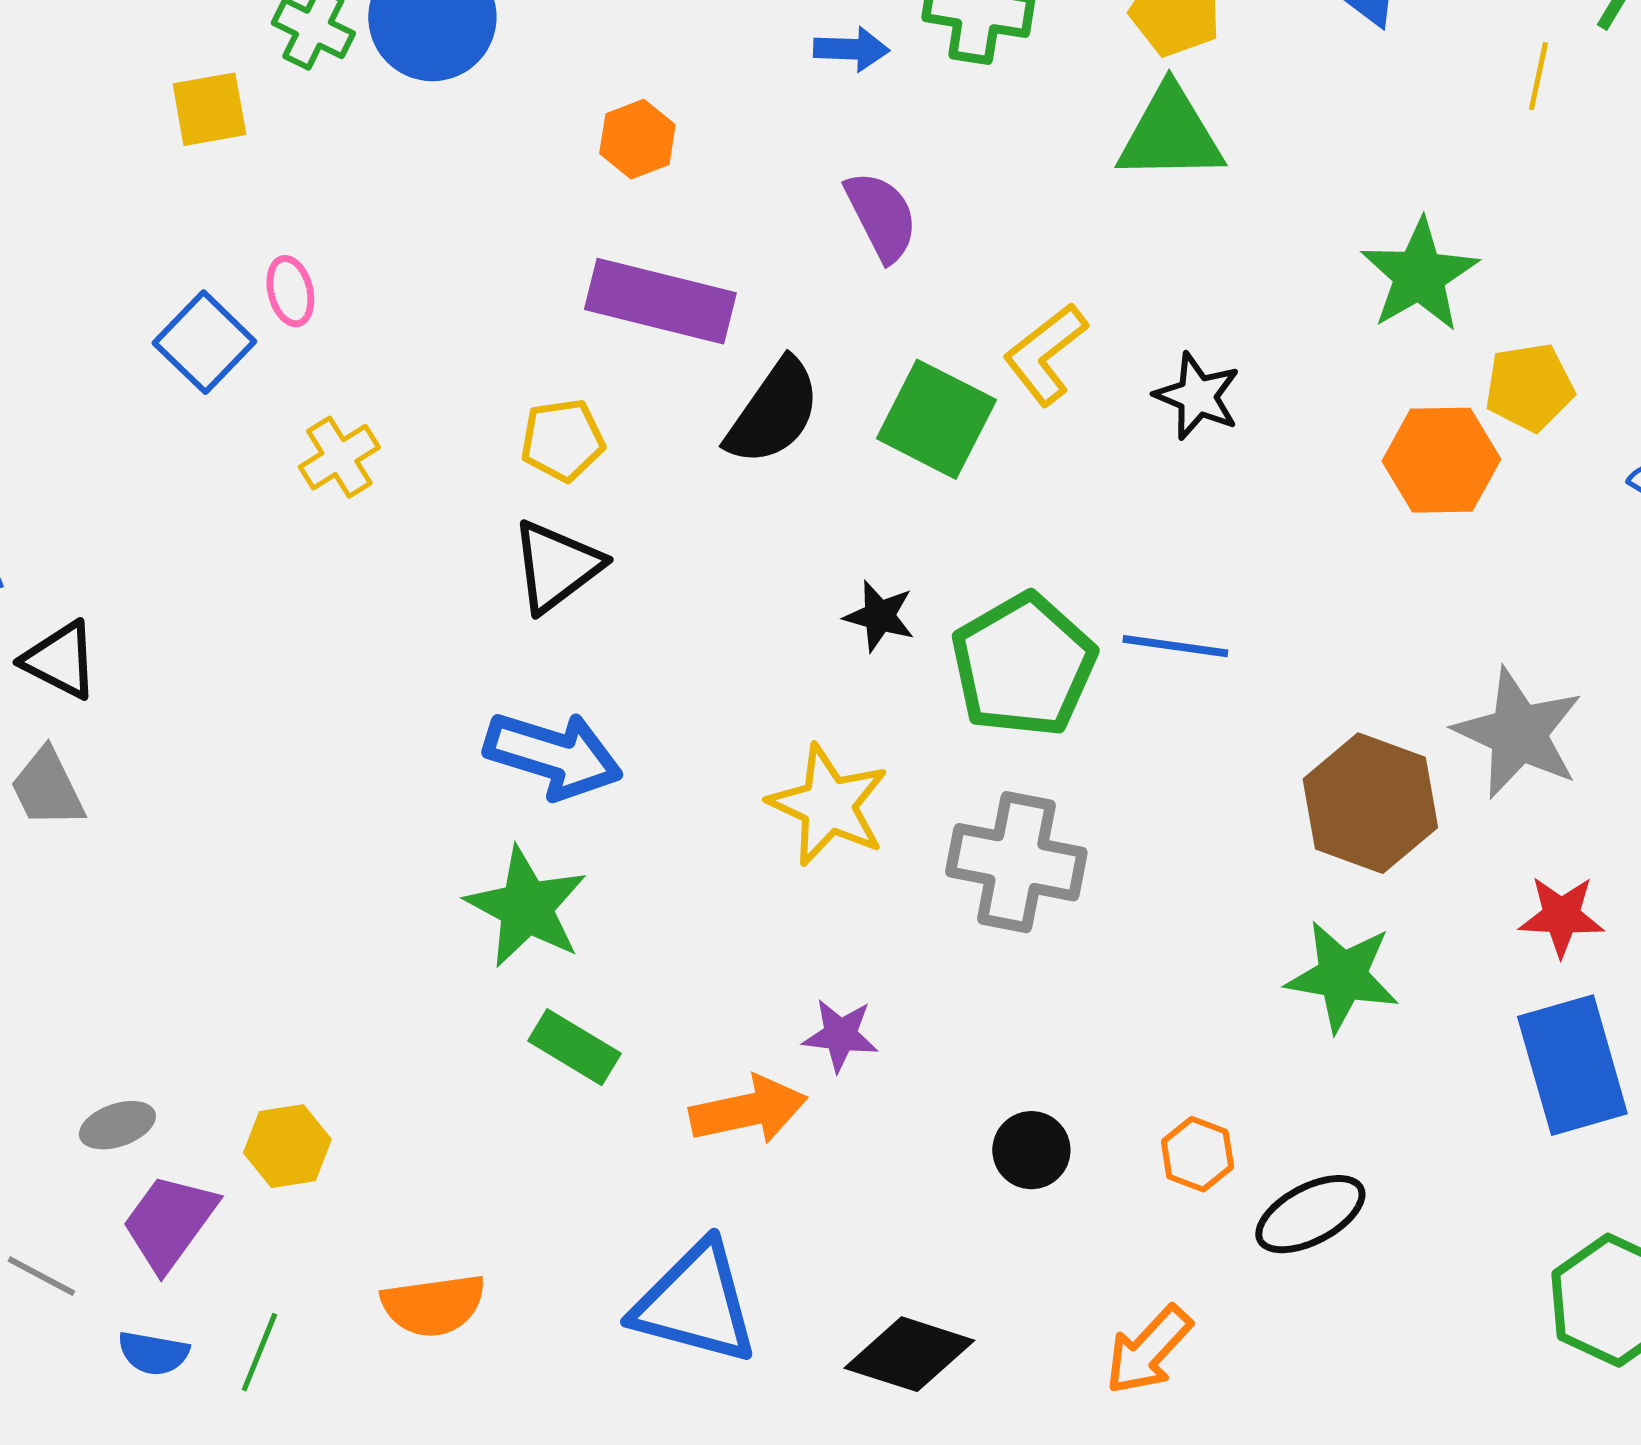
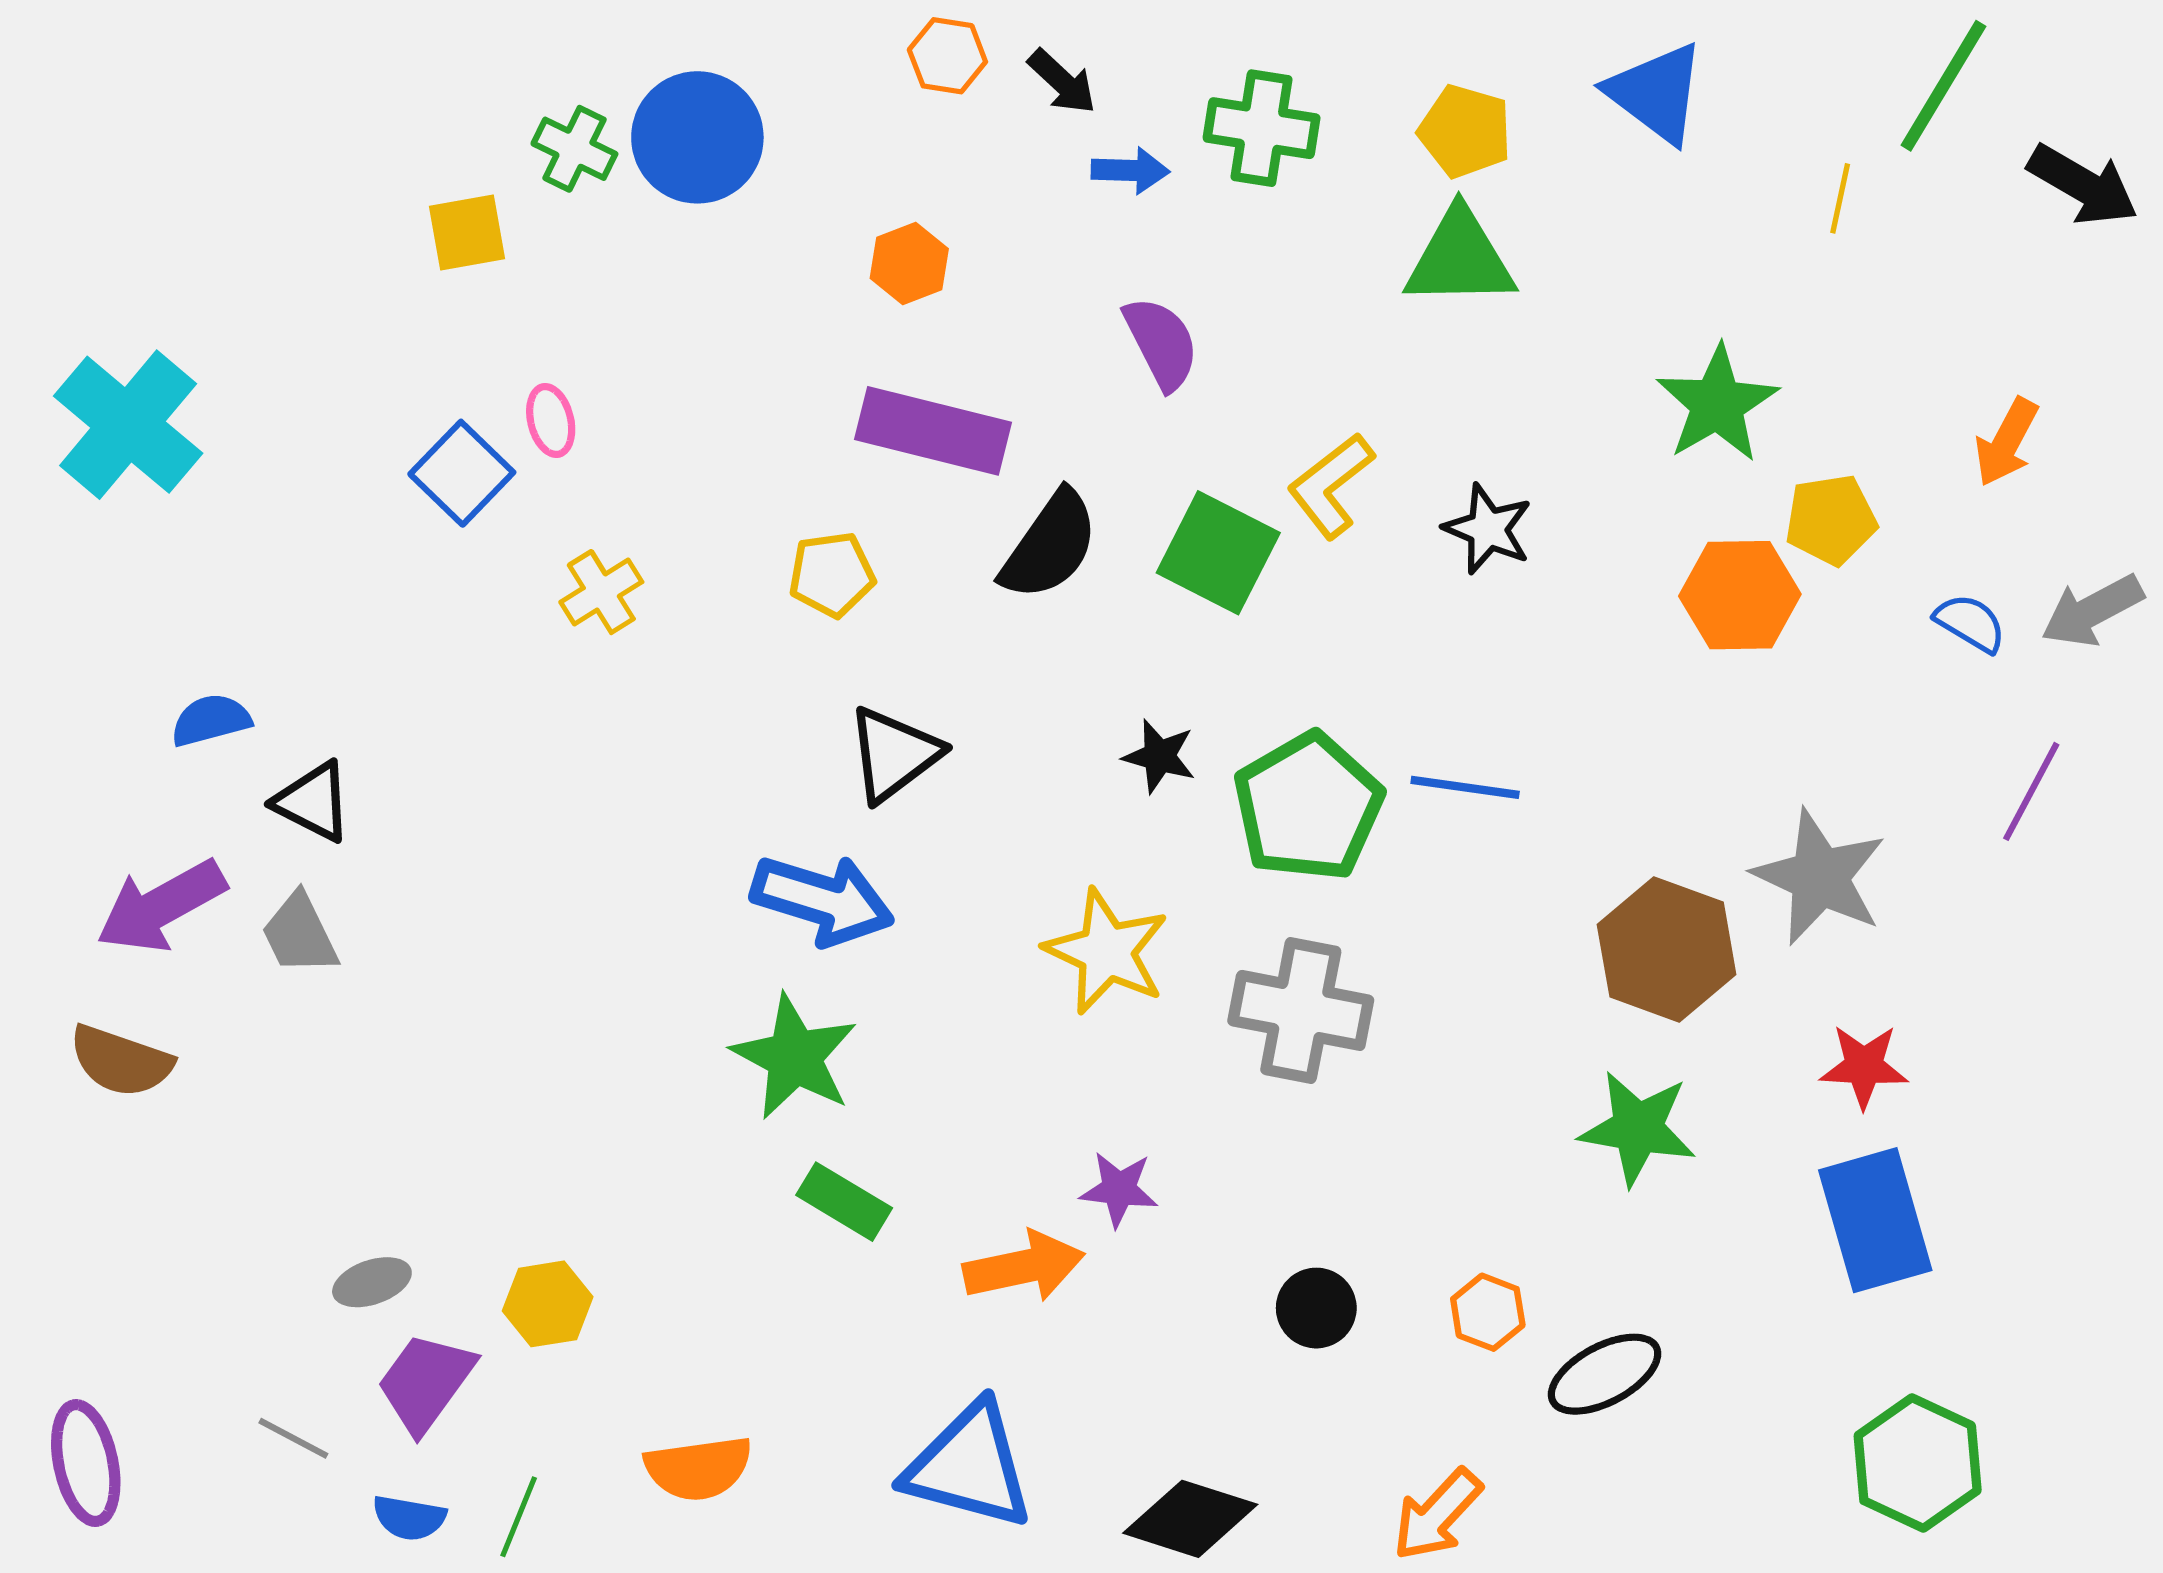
black triangle: (556, 566) -> (894, 754), moved

